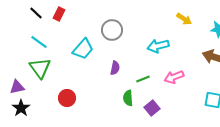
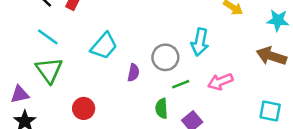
gray circle: (112, 30) -> (165, 57), moved
cyan arrow: (158, 46) -> (200, 42), turned -65
purple semicircle: (115, 68) -> (133, 73), moved

